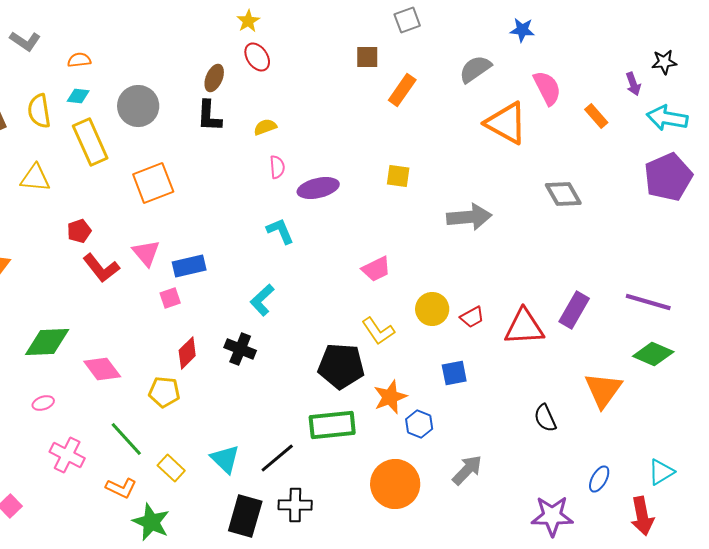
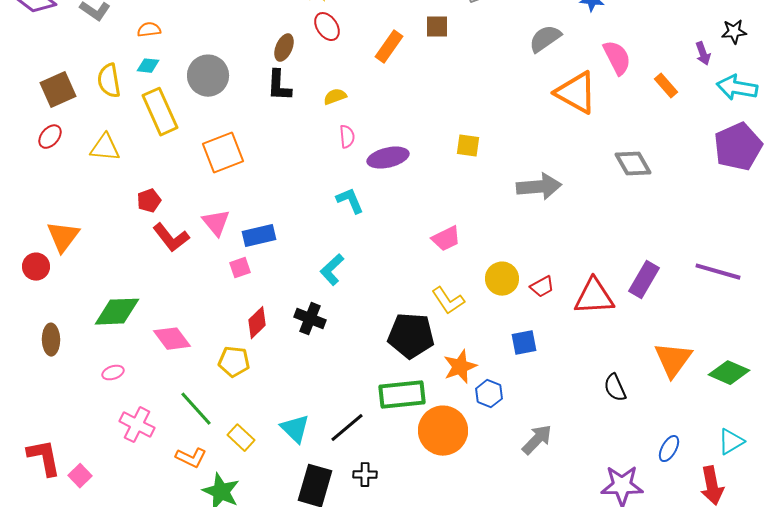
orange rectangle: (402, 90) -> (389, 47), moved
green diamond: (653, 354) -> (729, 373), moved
orange circle: (395, 484) -> (443, 431), moved
black cross: (295, 505) -> (365, 475), size x0.7

